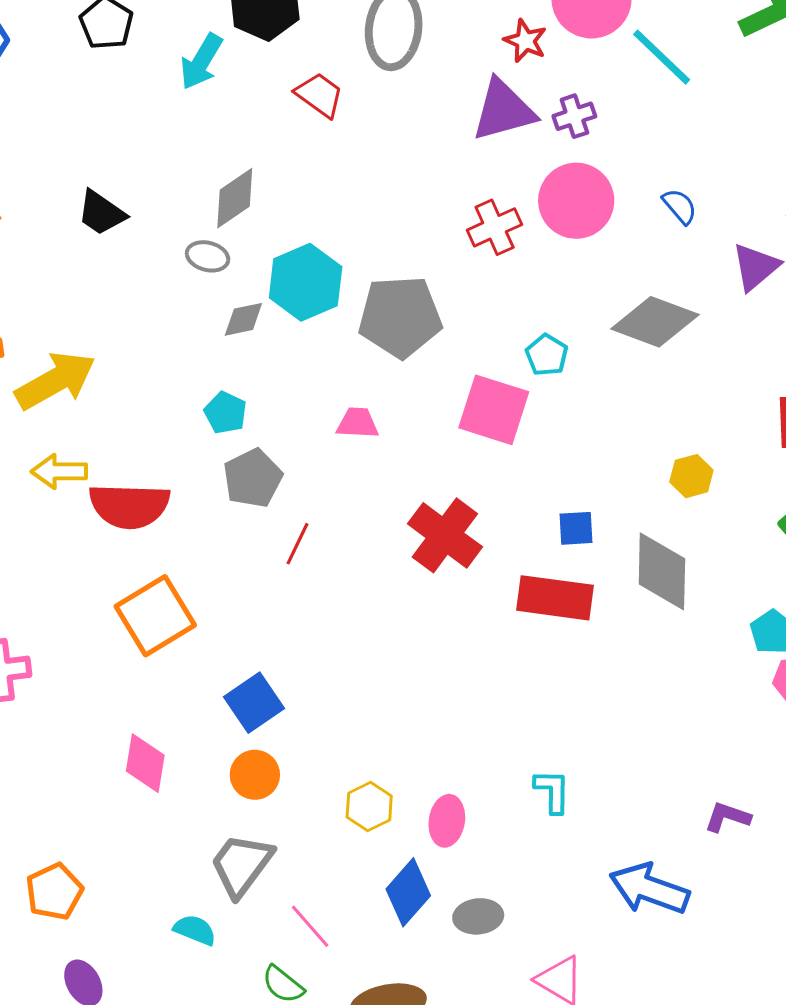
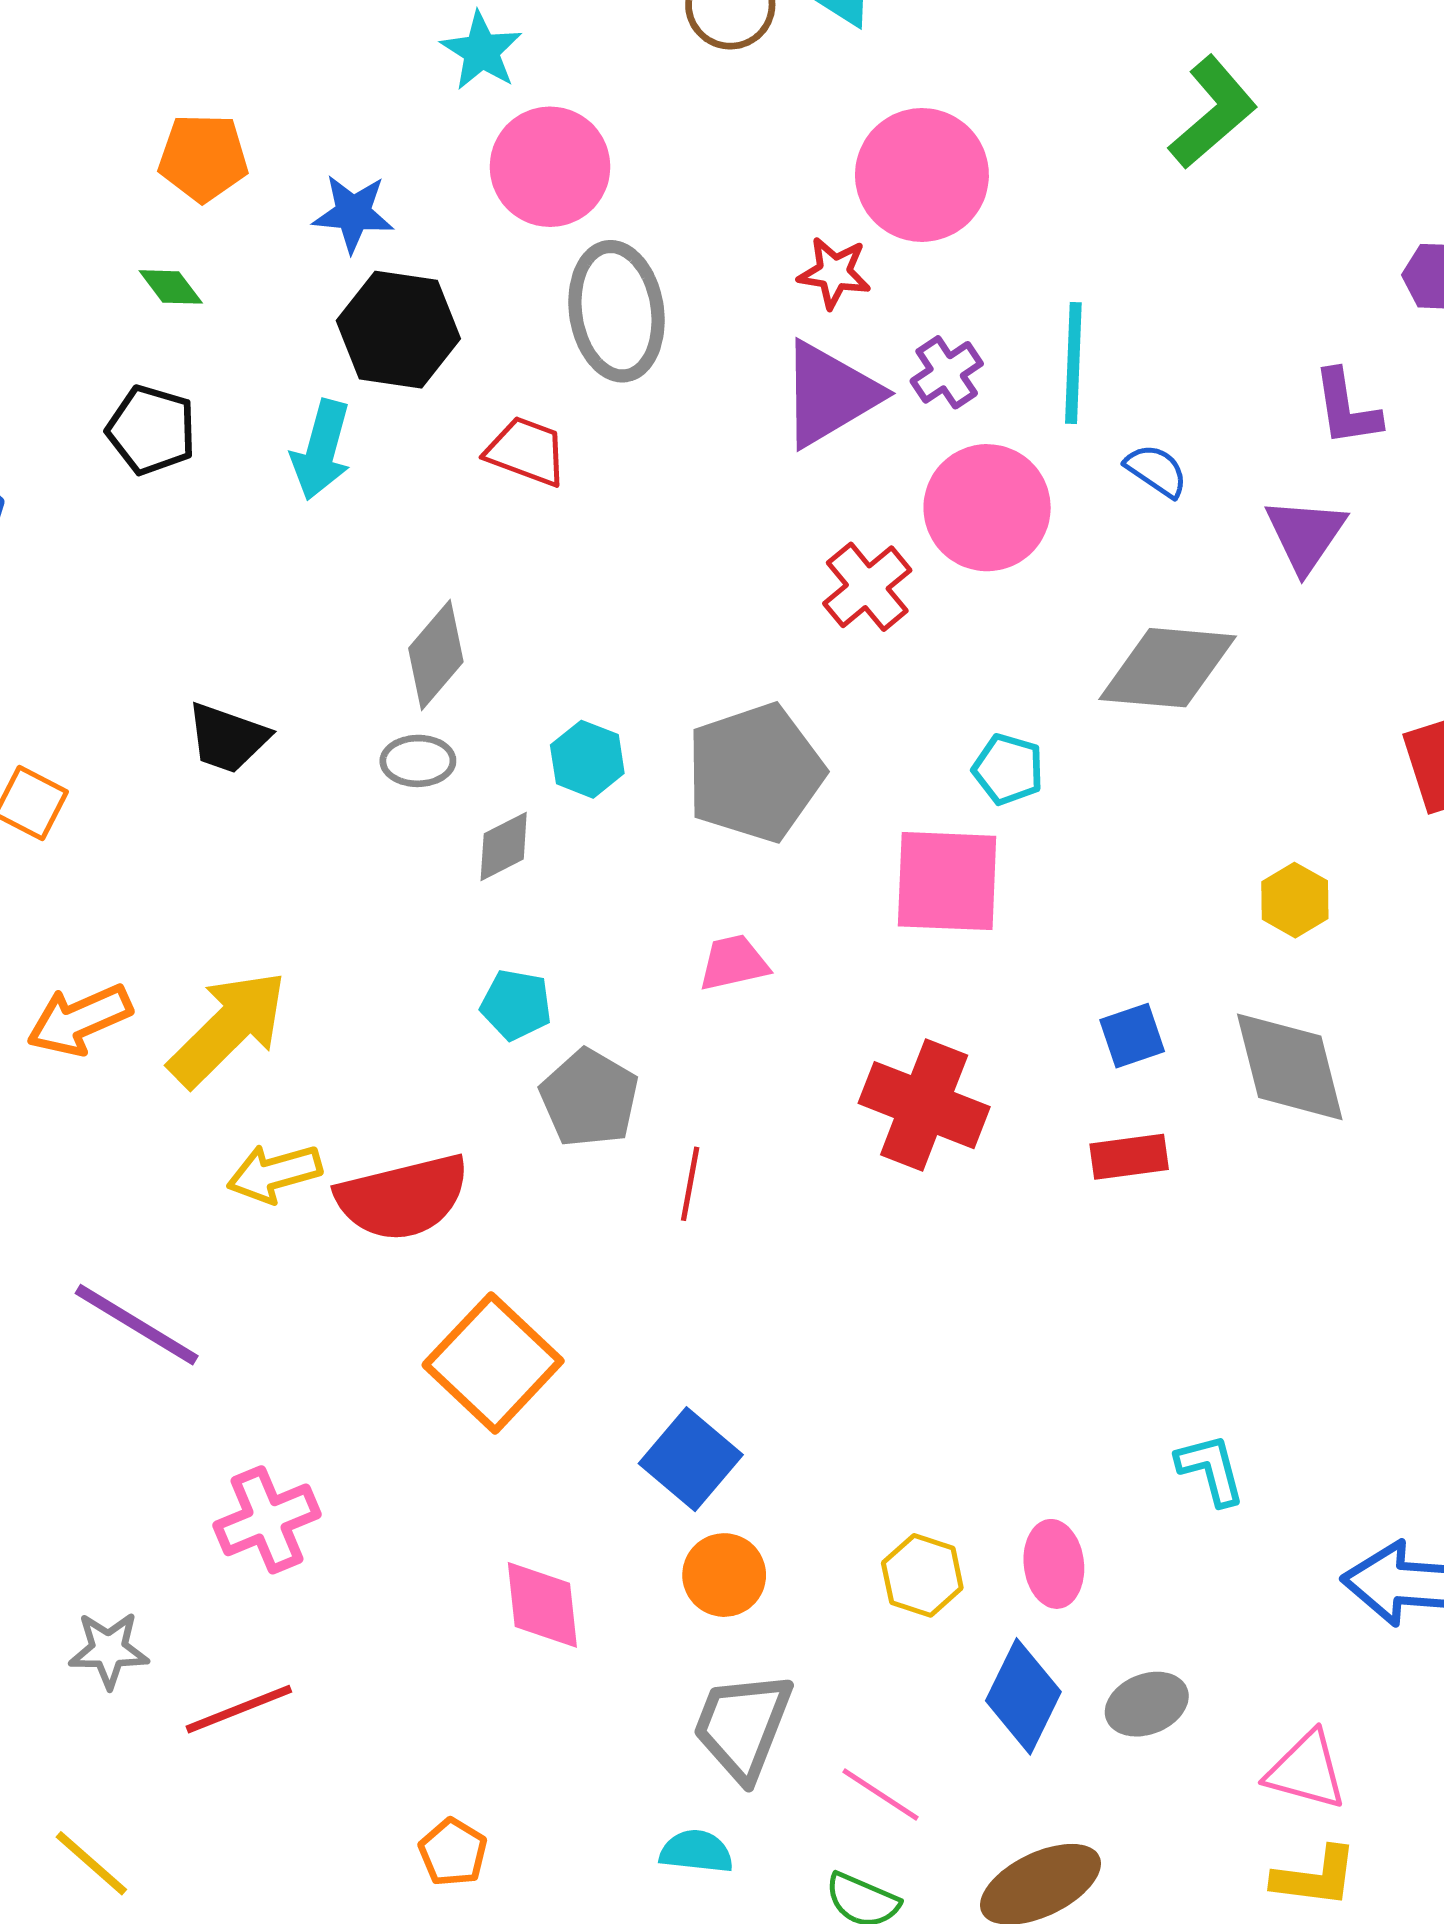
cyan line: (662, 57) -> (1073, 363), moved, turned 64
cyan hexagon: (306, 282) -> (587, 759), size x0.6
red rectangle: (555, 598) -> (1129, 1157), size x0.6
orange pentagon: (54, 892) -> (453, 1852), size x0.7

